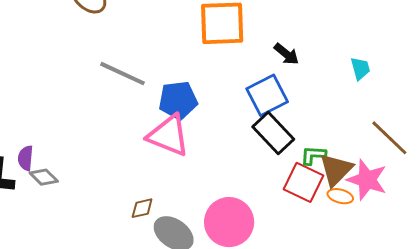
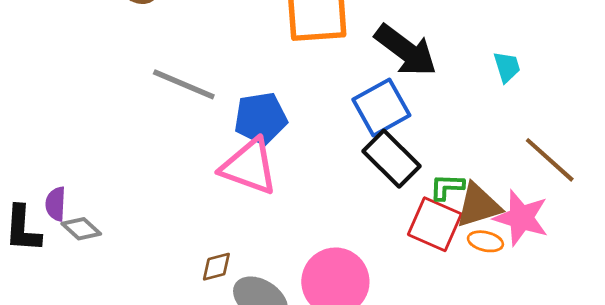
black arrow: (286, 54) -> (406, 50), size x1.8
brown triangle: (336, 170) -> (478, 205), turned 30

